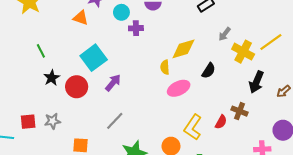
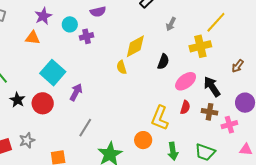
yellow cross: (243, 52) -> (200, 46), moved, turned -30
black arrow: (256, 82) -> (212, 87), moved, turned 135
pink ellipse: (179, 88) -> (186, 81), moved
brown cross: (239, 111) -> (210, 112), moved

